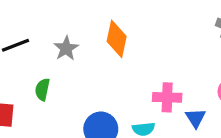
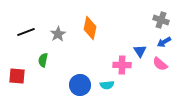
blue triangle: (196, 118) -> (140, 51), moved

